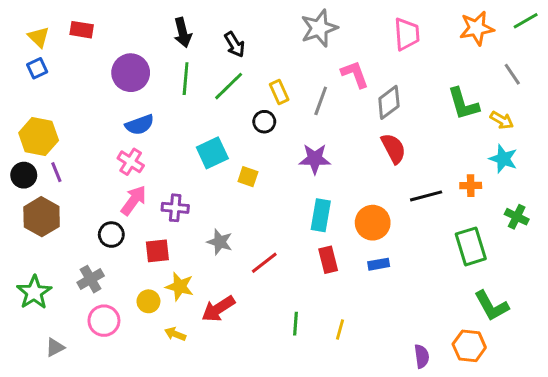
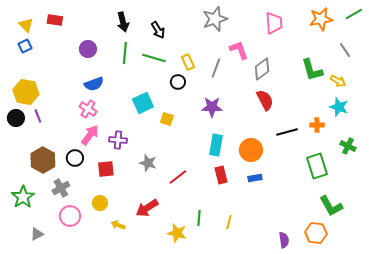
purple circle: (131, 73) -> (88, 49), size x0.7
green line: (229, 86) -> (154, 58), turned 60
brown hexagon: (42, 217) -> (43, 160), moved
yellow star: (180, 286) -> (177, 233), moved

